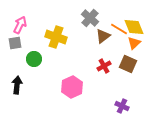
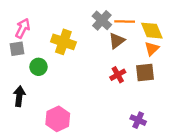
orange line: (119, 29) -> (125, 21), moved, turned -30
brown square: (128, 64) -> (145, 72), turned -30
pink hexagon: (72, 87) -> (58, 119), moved

